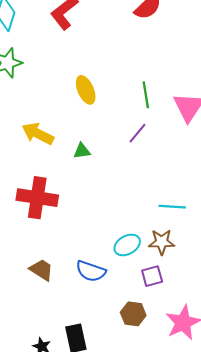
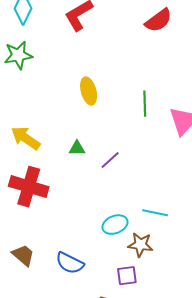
purple line: (137, 133) -> (110, 160), moved
yellow arrow: (38, 134) -> (26, 138), moved
cyan ellipse: (127, 245) -> (115, 225), moved

